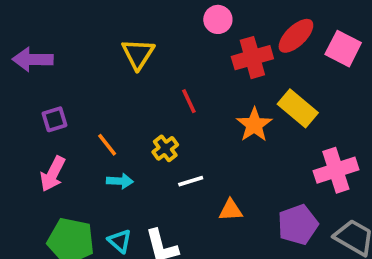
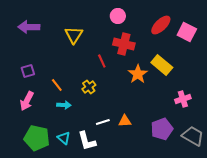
red cross: (252, 58) -> (124, 44), moved, turned 30
purple arrow: (33, 59) -> (29, 27), moved
pink cross: (336, 170) -> (183, 99), size x0.7
white line: (191, 181) -> (103, 122), moved

